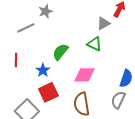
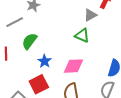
green semicircle: (60, 52) -> (29, 41), moved
blue star: (43, 70) -> (45, 61), moved

